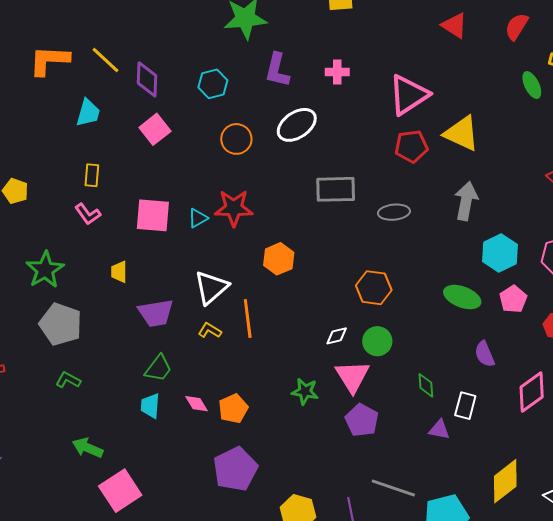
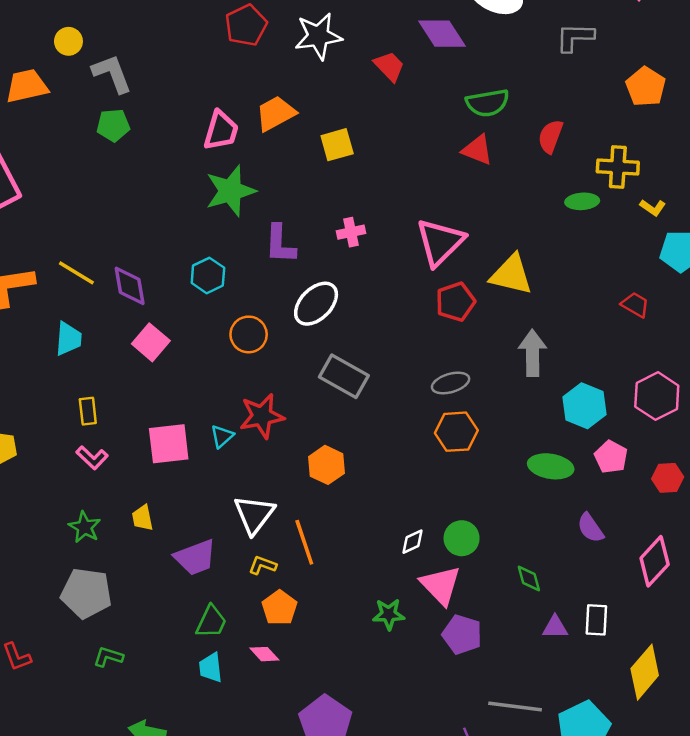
green ellipse: (532, 85) -> (582, 201), turned -56
gray rectangle: (336, 189) -> (344, 376), moved, turned 42
green star: (45, 270) -> (85, 527), moved, size x0.7
orange hexagon: (374, 288) -> (456, 432), moved
white rectangle: (465, 406) -> (596, 620), moved
orange pentagon: (233, 409) -> (279, 608), moved

